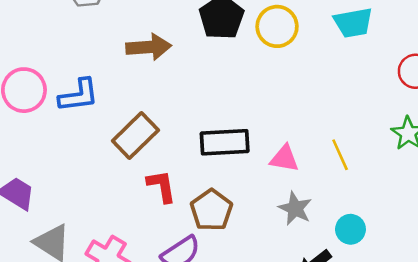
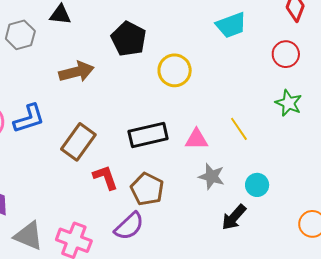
yellow circle: (277, 26) -> (175, 70), moved

